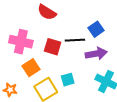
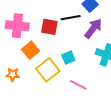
purple arrow: (96, 54) -> (93, 28), turned -35

